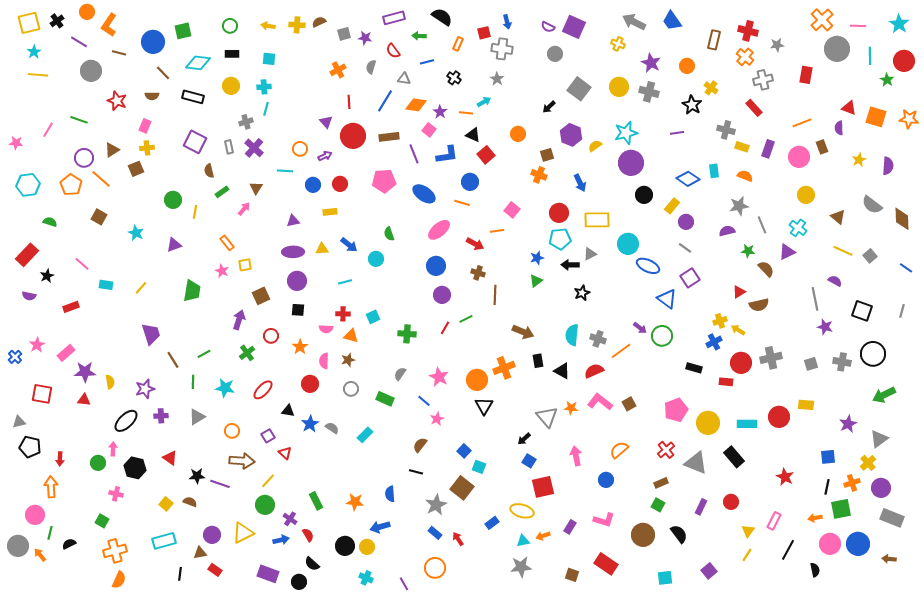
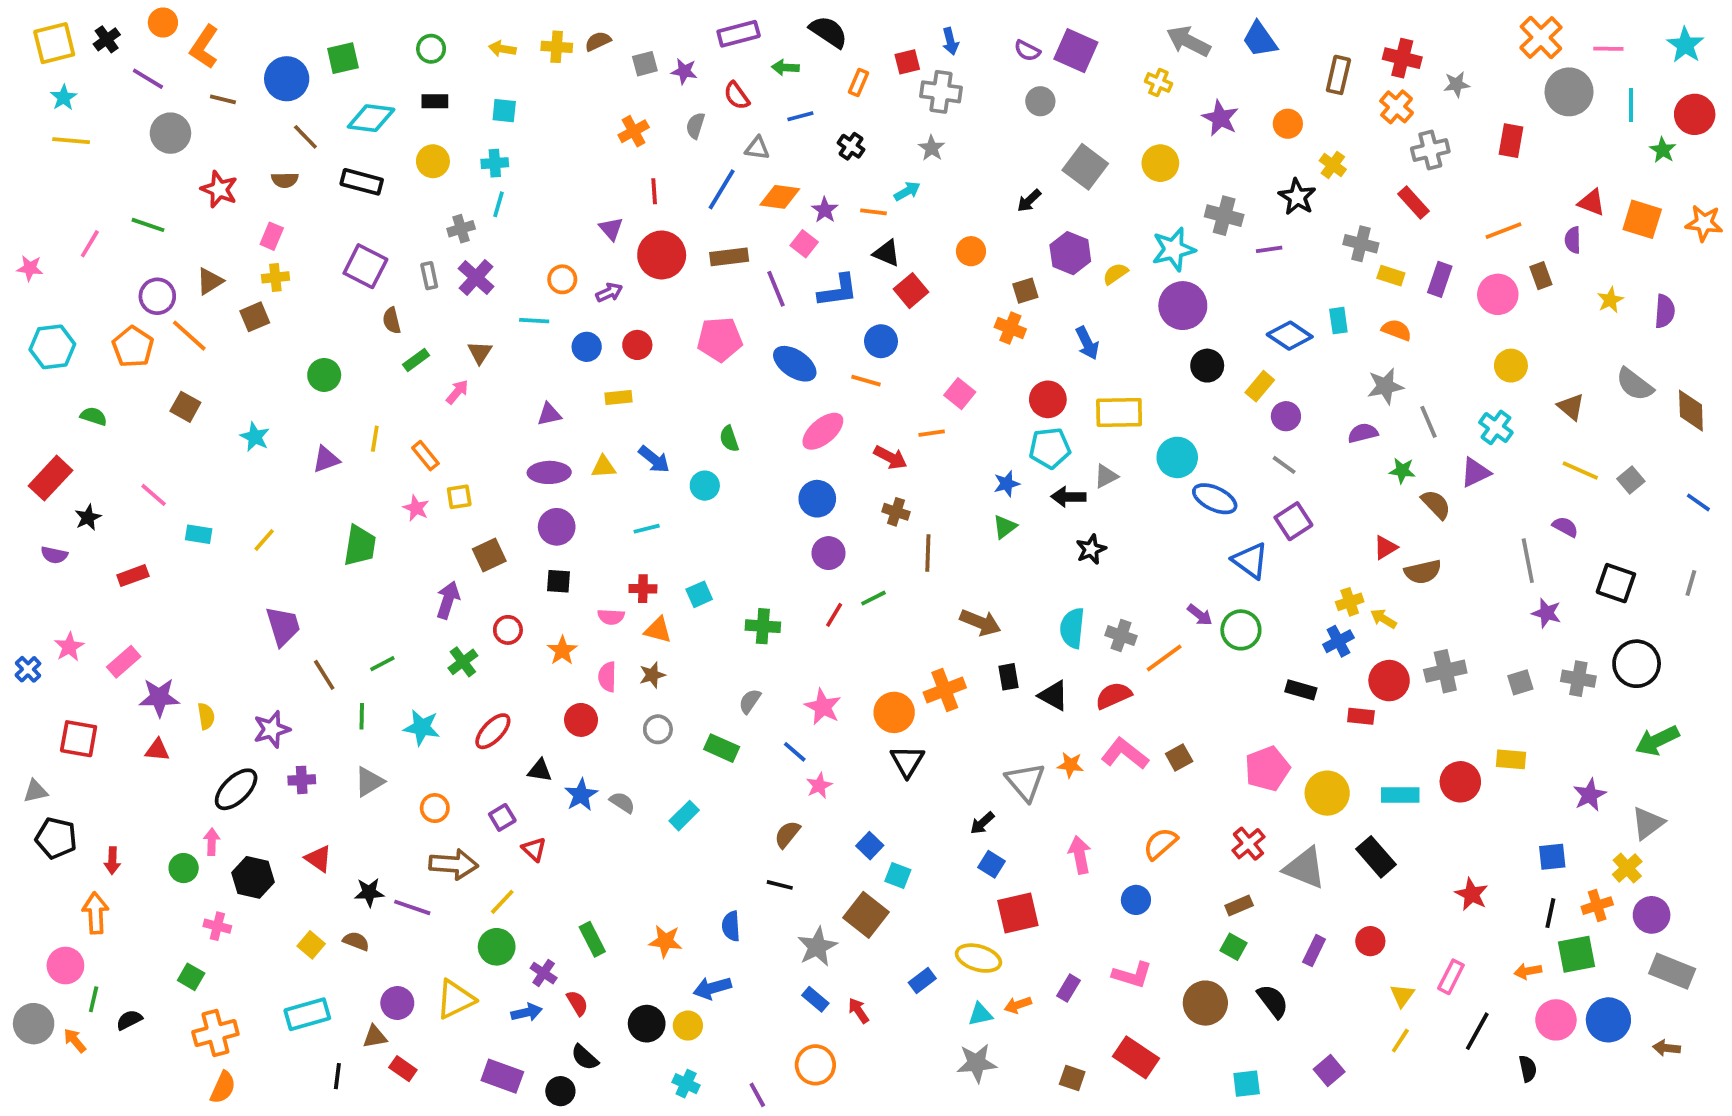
gray cross: (649, 92) -> (1224, 216), moved
yellow line: (195, 212) -> (375, 439), moved

